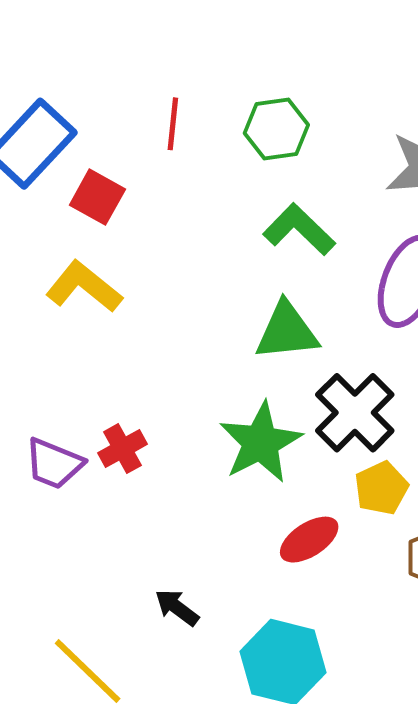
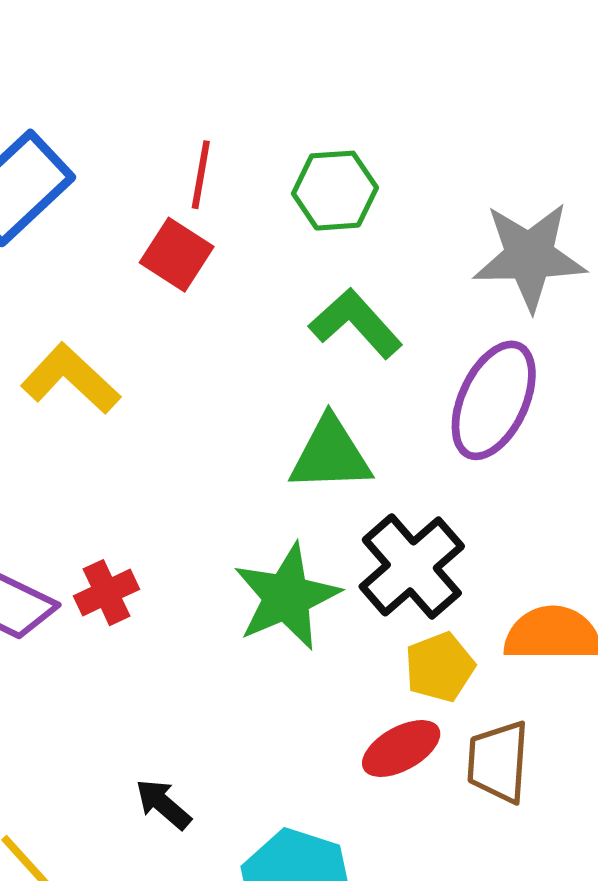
red square: (97, 197) -> (177, 255), moved
red ellipse: (309, 540) -> (401, 749), moved

